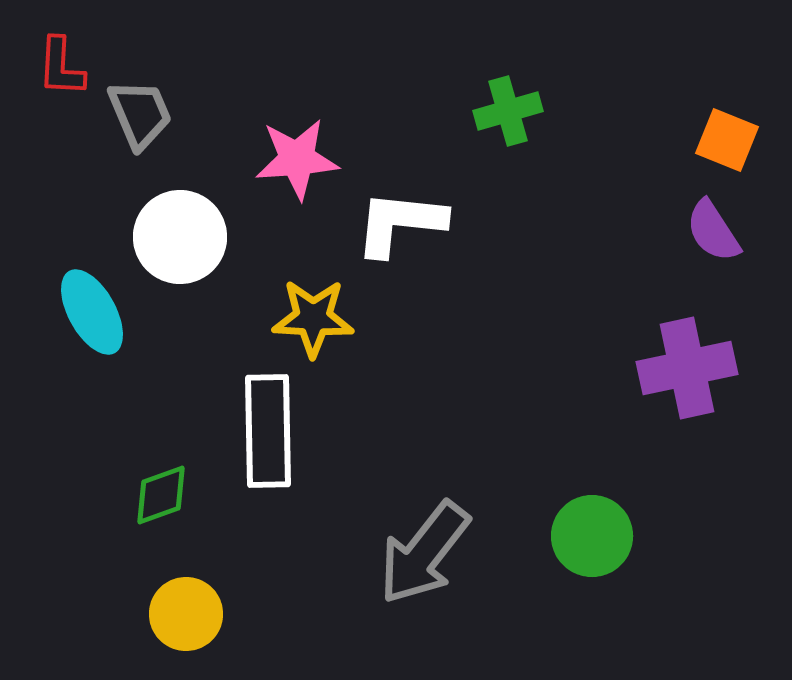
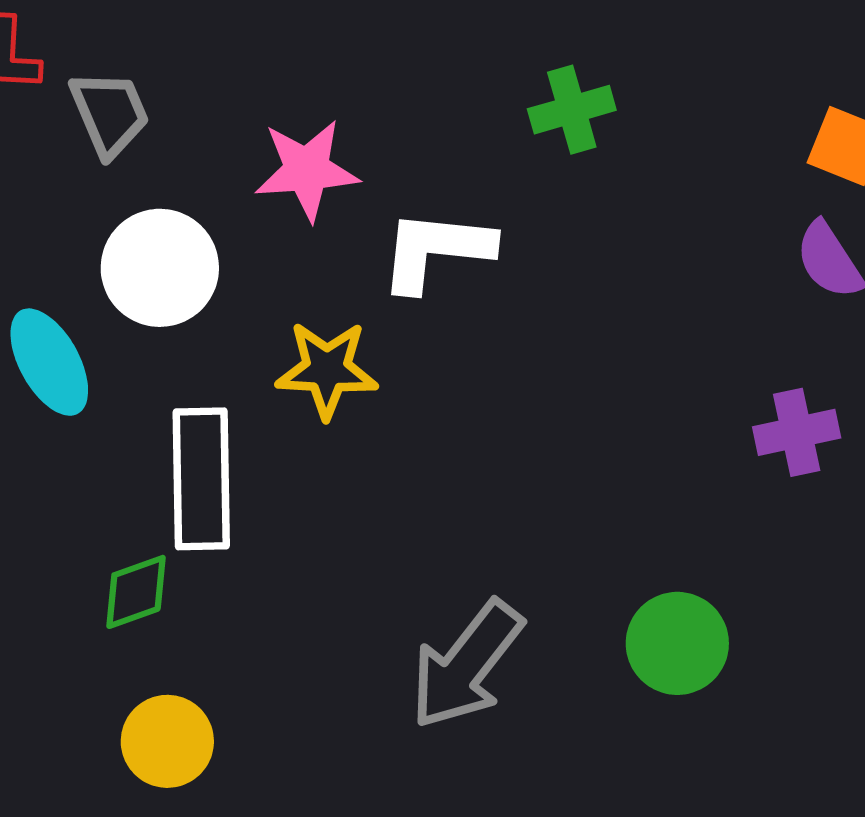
purple cross: (687, 368) -> (797, 432), size x0.7
white rectangle: (268, 431) -> (201, 479), moved

